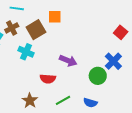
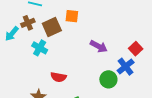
red square: (121, 32) -> (136, 49), moved
purple arrow: (68, 61) -> (99, 46), moved

